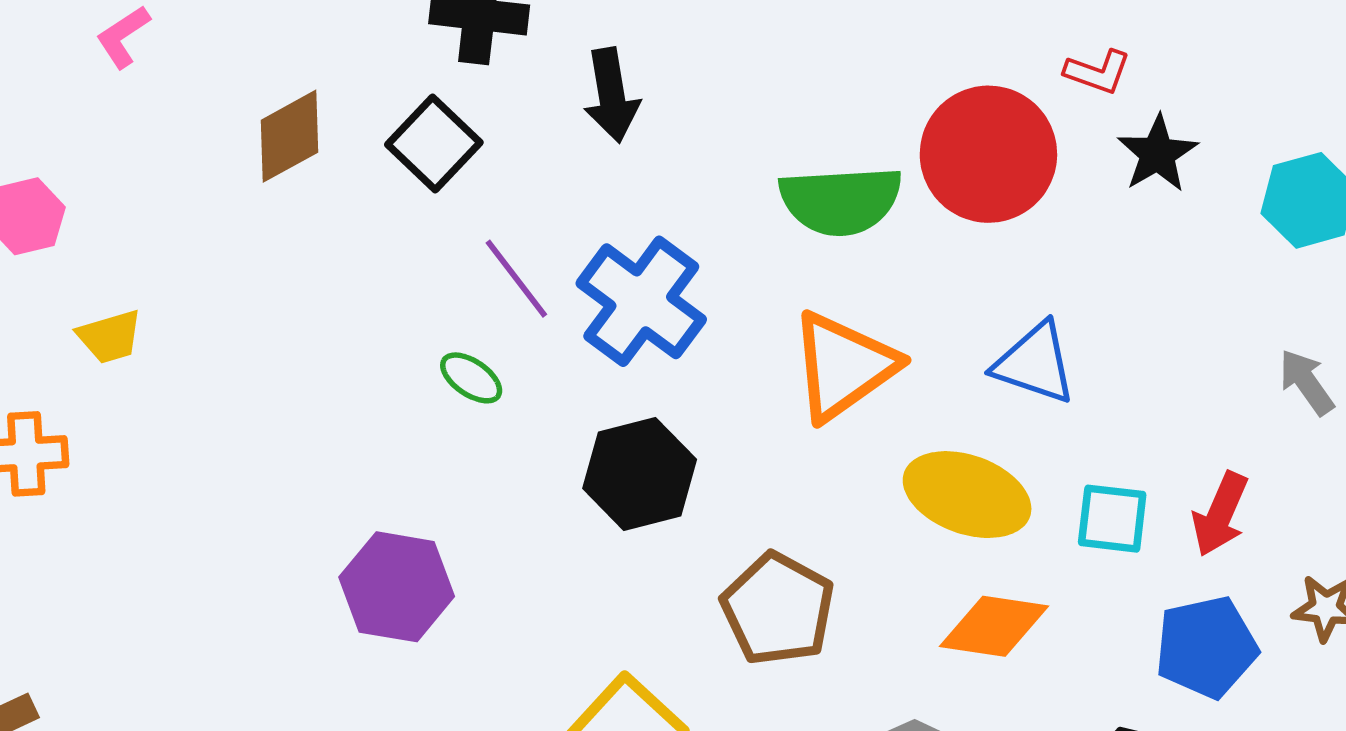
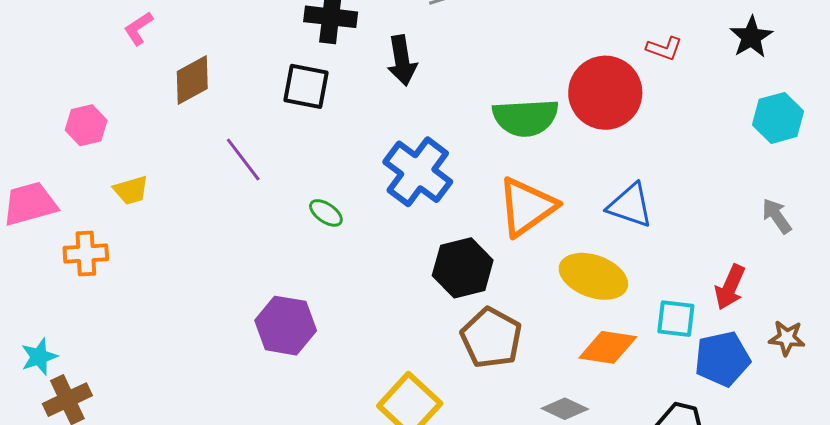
brown diamond: (289, 136) -> (192, 80), moved
black square: (434, 143) -> (306, 86), turned -33
black star: (1157, 154) -> (751, 37), moved
purple line: (516, 279) -> (243, 159), moved
black hexagon: (640, 474) -> (463, 268), moved
cyan square: (1112, 519) -> (676, 319), moved

